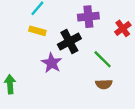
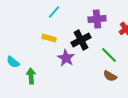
yellow rectangle: (37, 31) -> (49, 38), moved
brown semicircle: (104, 84) -> (110, 76), turned 32

